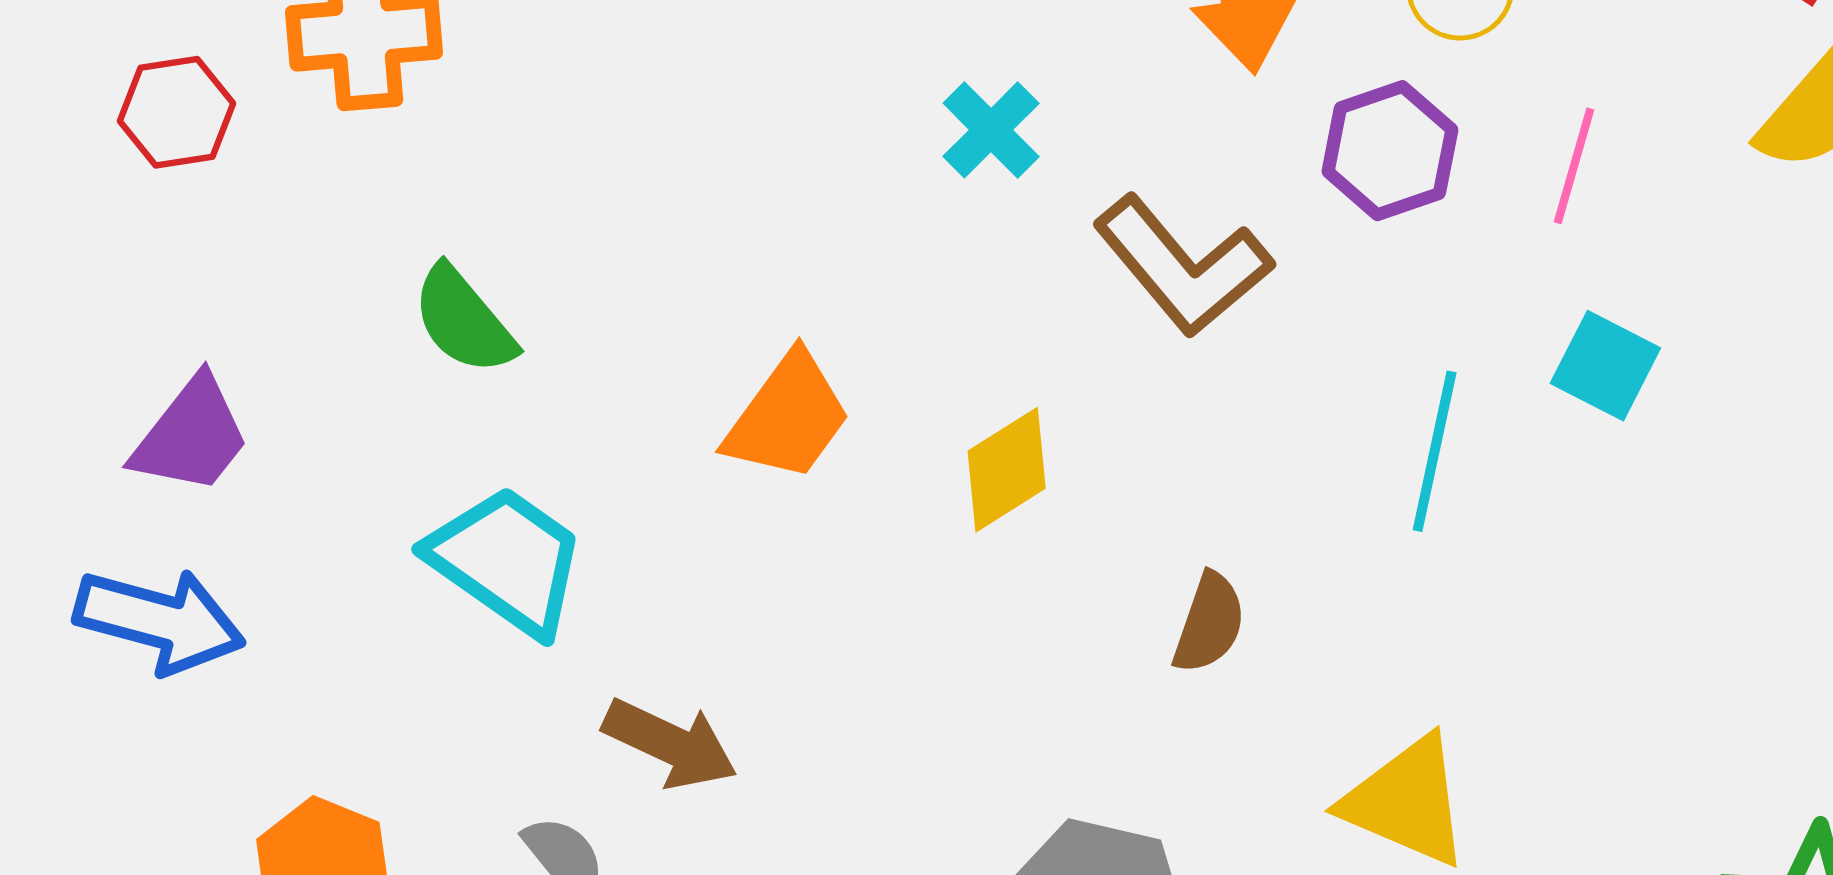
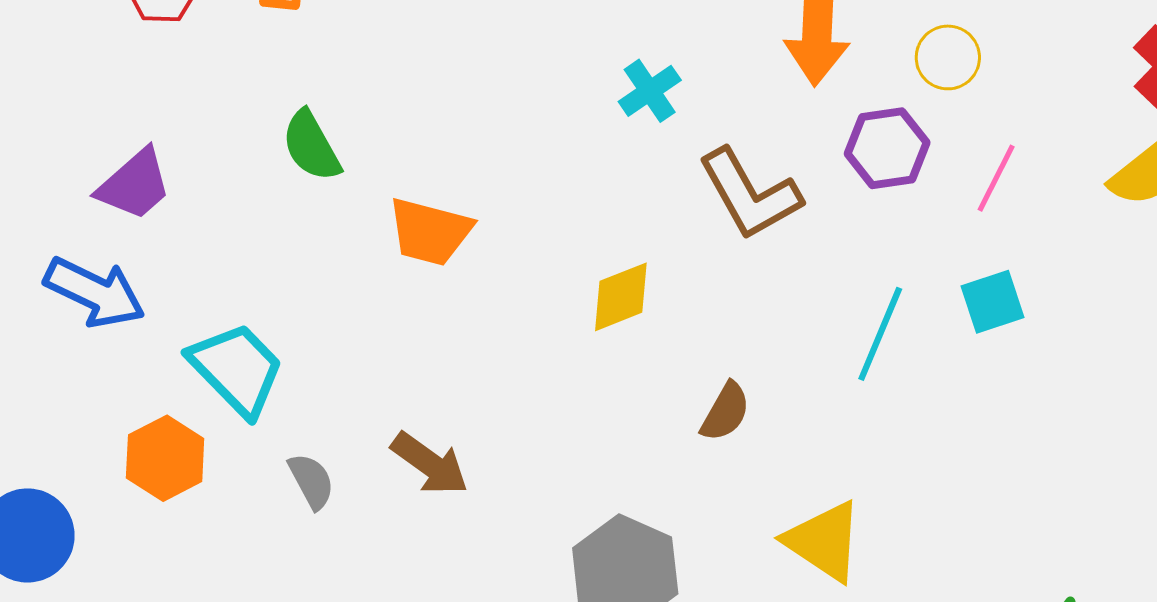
cyan square: (1605, 366) -> (993, 302), turned 34
orange trapezoid: (788, 417) -> (430, 232), moved, turned 58
cyan trapezoid: (507, 560) -> (237, 369), moved
brown arrow: (670, 744) -> (430, 464), moved

